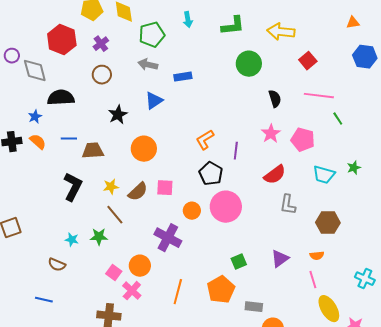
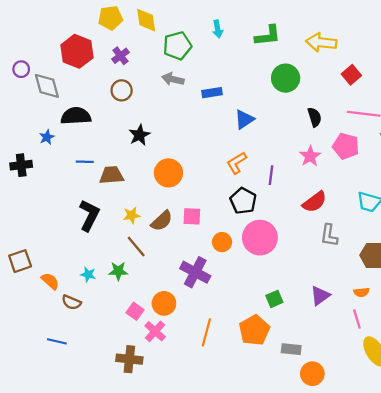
blue triangle: (154, 101) -> (244, 119), moved
pink pentagon: (303, 140) -> (346, 146), moved
orange semicircle: (38, 142) -> (50, 281), moved

